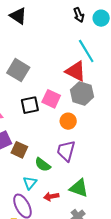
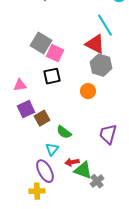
pink square: (51, 99) -> (55, 53), moved
brown square: (19, 150) -> (42, 118), turned 35
purple trapezoid: (66, 151) -> (108, 134), moved
green triangle: (79, 188) -> (83, 170), moved

